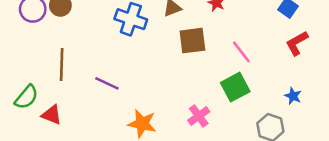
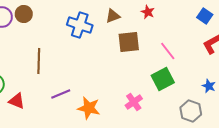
brown line: (62, 64) -> (39, 61), moved
purple line: (107, 83) -> (61, 94), moved, turned -48

